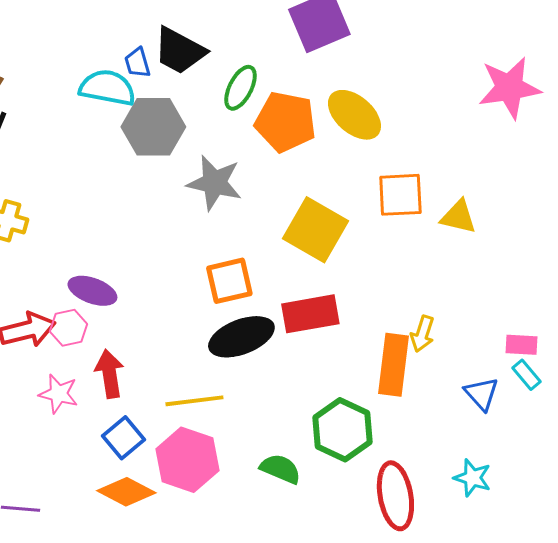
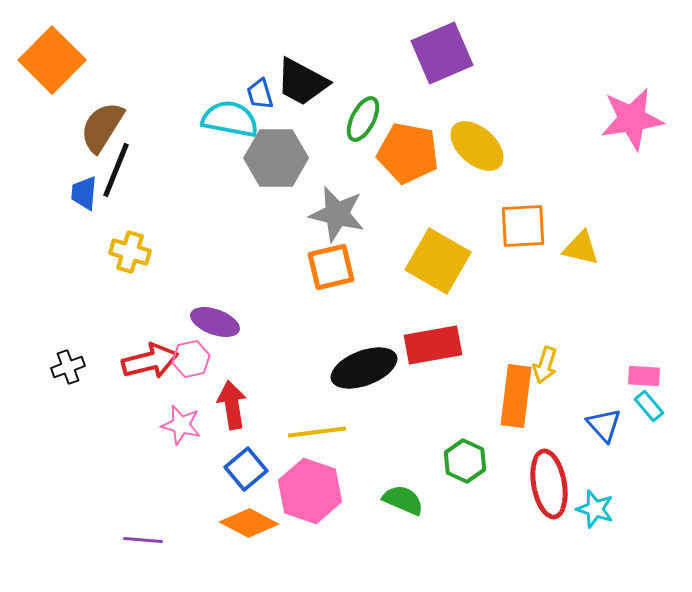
orange square: (229, 281) -> (331, 267), moved
green hexagon: (342, 430) -> (465, 461), size x0.7
red ellipse: (395, 496) -> (549, 484), moved

